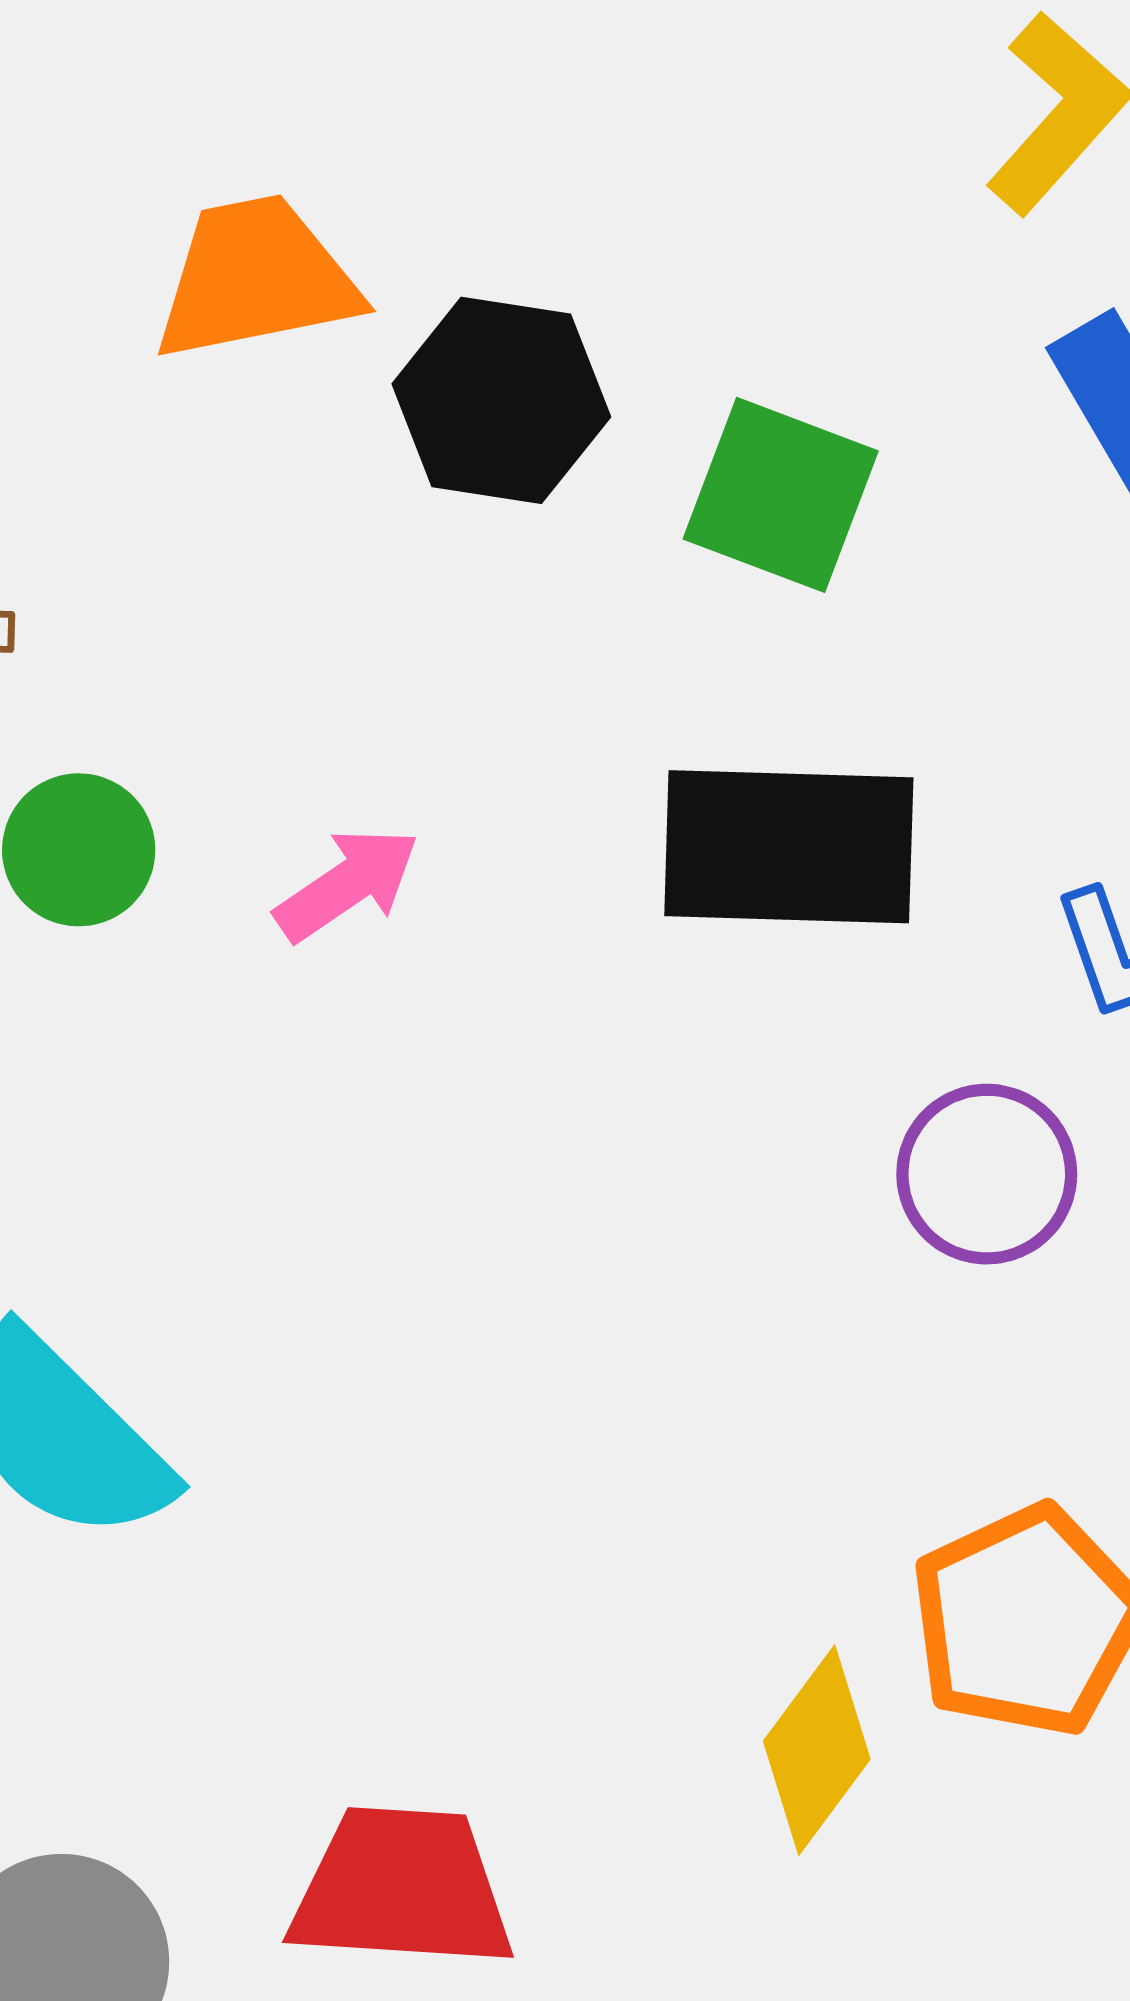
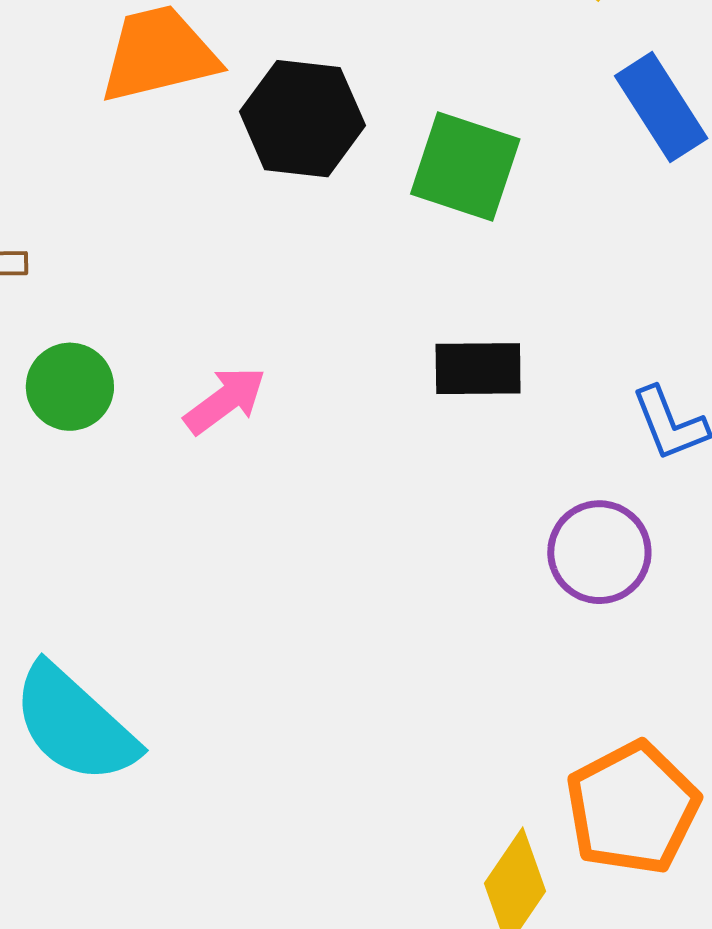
black rectangle: (789, 847) -> (478, 369), size x0.6

